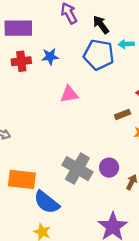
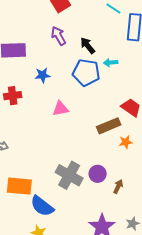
red cross: (21, 61) -> (13, 96), moved
brown rectangle: (123, 114) -> (109, 126), size x1.6

